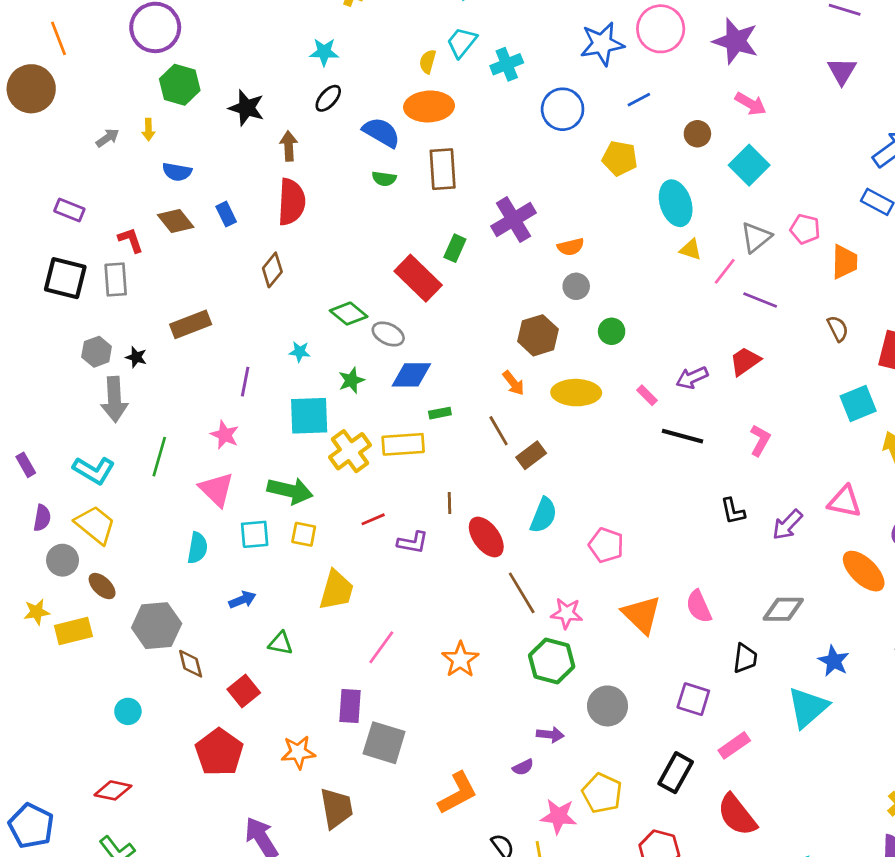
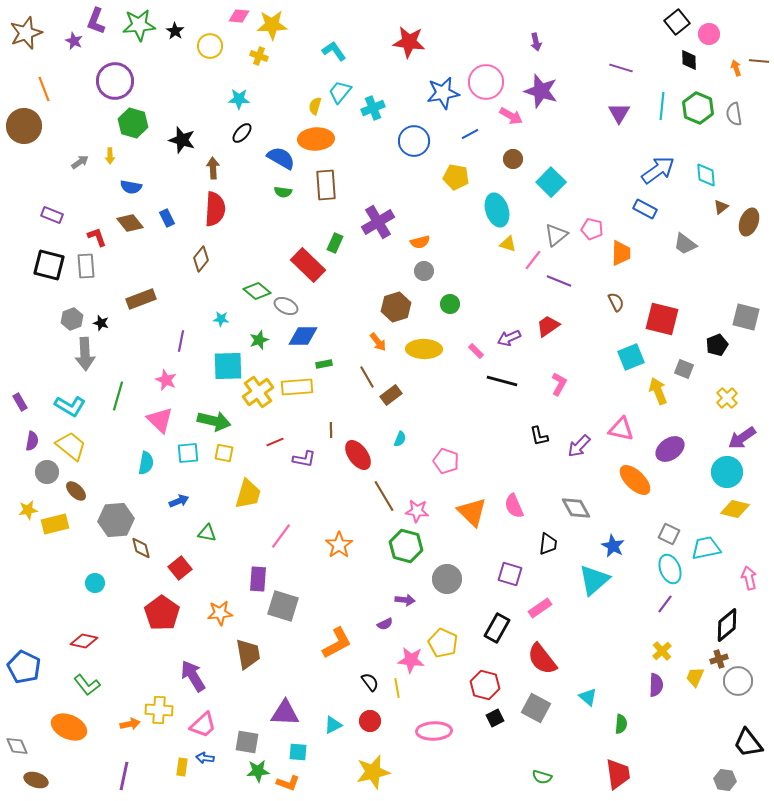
pink arrow: (751, 104) -> (511, 116), moved
cyan semicircle: (543, 515) -> (400, 439), size x0.6
gray diamond: (783, 609) -> (576, 508), turned 60

